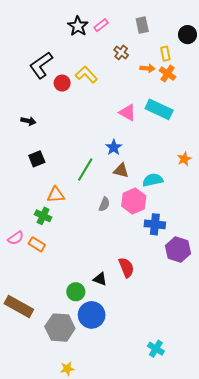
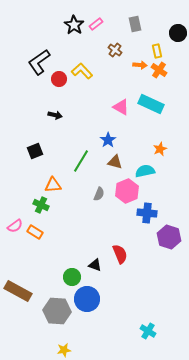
black arrow: (28, 121) -> (55, 115), moved
orange star: (184, 159) -> (160, 149), moved

